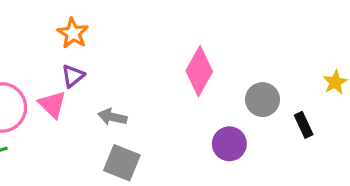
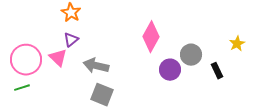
gray arrow: (112, 117) -> (96, 66), size x1.4
purple circle: (229, 144) -> (170, 70), moved

